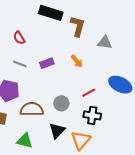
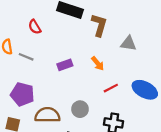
red semicircle: (19, 38) -> (35, 27), moved
gray line: (20, 64) -> (26, 57), moved
red line: (89, 93) -> (111, 88), moved

